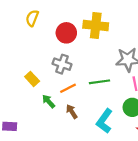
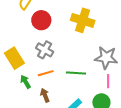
red circle: (66, 33) -> (41, 20), moved
yellow rectangle: (32, 79) -> (14, 58), size x1.5

